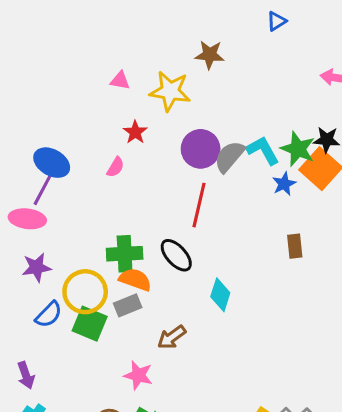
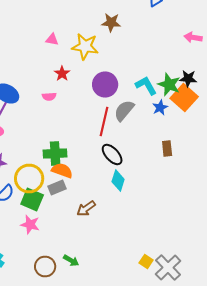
gray semicircle: (229, 156) -> (124, 110), moved
pink semicircle: (115, 167) -> (49, 96), turned 56
black ellipse: (176, 255) -> (112, 154), moved
pink star: (138, 375) -> (30, 224), moved

